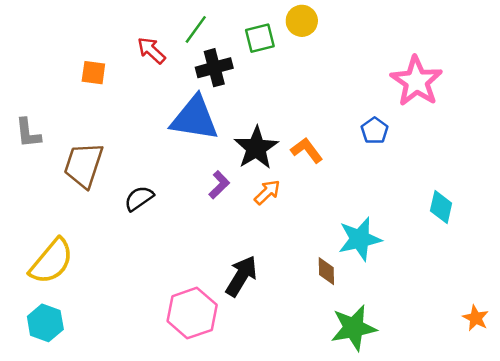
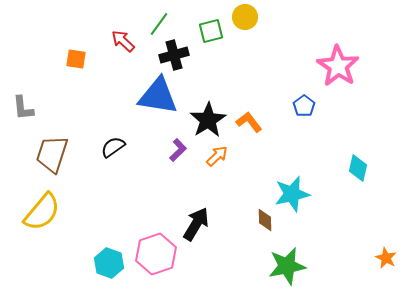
brown trapezoid: (84, 165) -> (52, 154), moved
black semicircle: (139, 198) -> (113, 147), moved
cyan hexagon: (45, 323) -> (109, 263), moved

